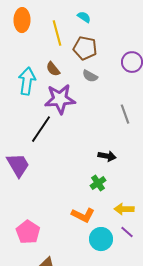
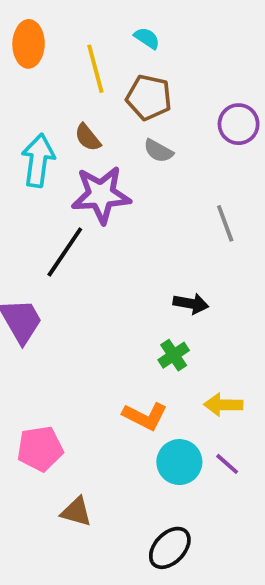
pink pentagon: (28, 232) -> (40, 449), turned 30
purple line: (127, 232) -> (227, 464), moved

